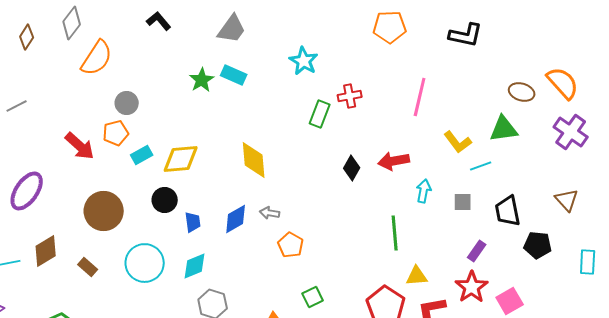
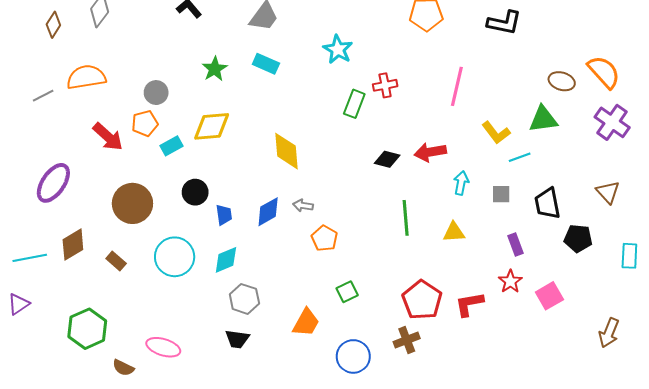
orange semicircle: (97, 58) -> (86, 77), moved, turned -132
green star: (202, 80) -> (215, 69), moved
yellow diamond: (181, 159) -> (212, 126), moved
black diamond: (352, 168) -> (387, 159), turned 75
green line: (395, 233) -> (406, 218), moved
purple rectangle: (477, 251) -> (516, 245), turned -55
yellow triangle: (417, 276) -> (454, 232), moved
red star: (472, 287) -> (510, 281), size x0.7

